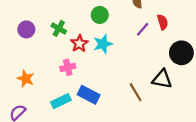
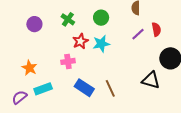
green cross: (59, 28) -> (68, 19), moved
brown line: (136, 92) -> (110, 88), moved
cyan rectangle: (61, 101) -> (43, 89), moved

